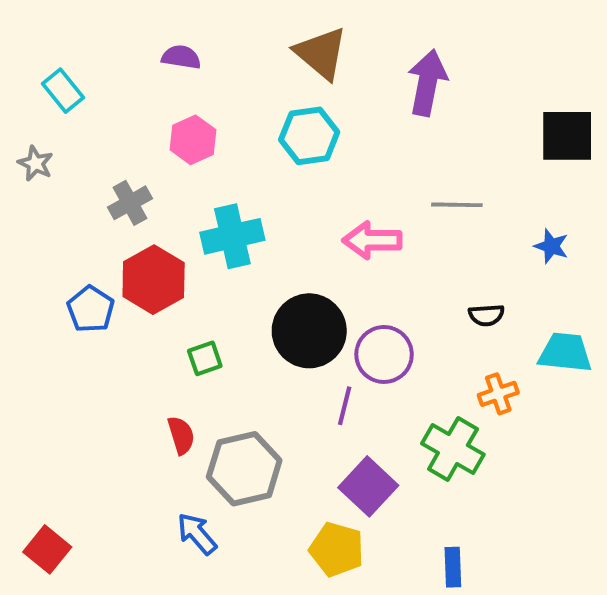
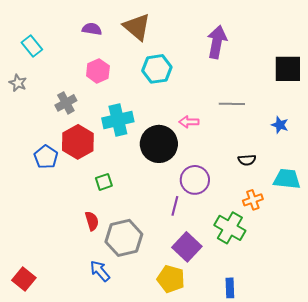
brown triangle: (321, 53) -> (137, 27), moved
pink arrow: (372, 240) -> (189, 122), size x0.7
black circle: (309, 331) -> (159, 144), moved

